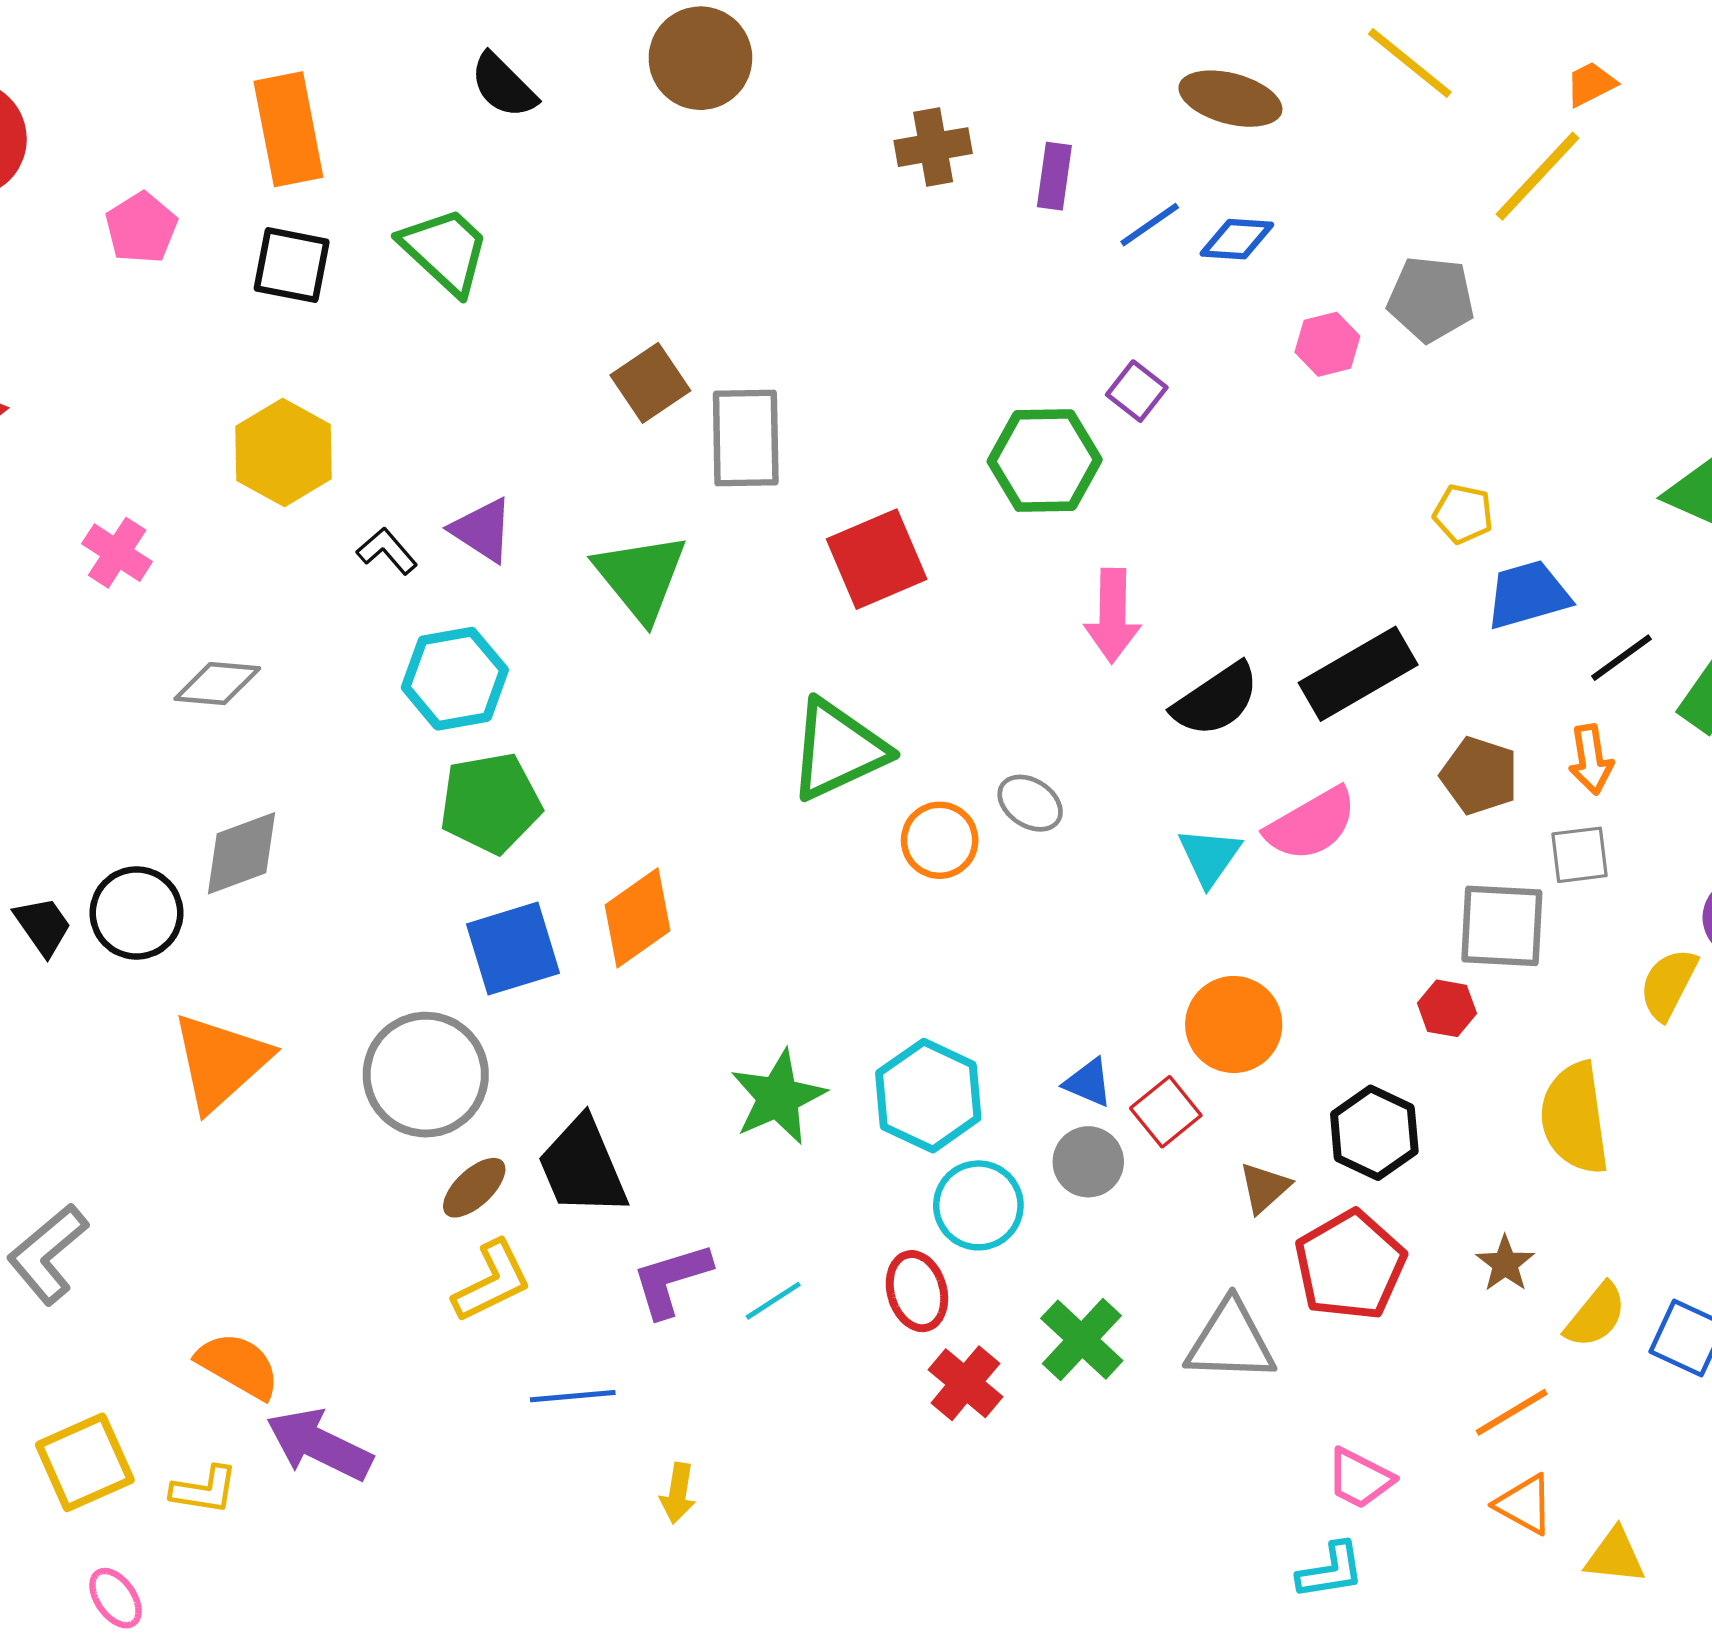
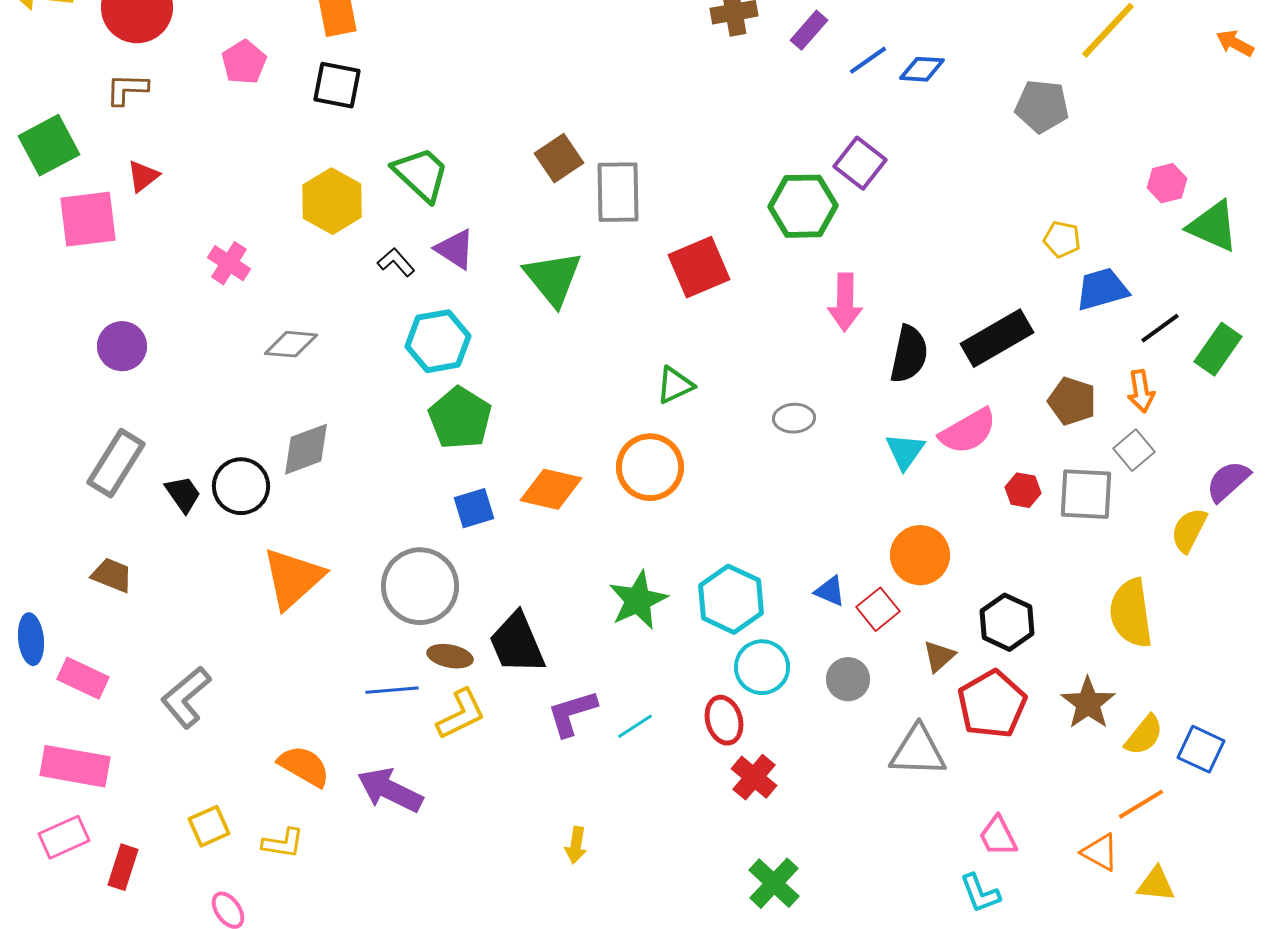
purple rectangle: (1054, 176) -> (809, 30), turned 33
green trapezoid: (445, 250) -> (421, 174), moved
pink hexagon: (1327, 344) -> (1167, 183), moved
purple square: (1137, 391) -> (860, 163), size x1.4
black semicircle: (1216, 700) -> (909, 354), turned -44
green triangle: (838, 750) -> (675, 385), size x0.6
green pentagon: (490, 803) -> (460, 418), turned -30
gray ellipse: (1030, 803) -> (794, 418), turned -36
orange circle: (940, 840) -> (650, 467), moved, size x1.4
gray square: (1580, 855) -> (1134, 450), turned -33
orange diamond: (637, 918) -> (551, 489), turned 48
blue square: (513, 949) -> (474, 508), size x0.7
red hexagon: (1447, 1008) -> (1023, 490), moved
gray circle: (1088, 1162) -> (848, 679), moved
brown ellipse: (474, 1188) -> (450, 656), turned 54
brown star: (1505, 1264) -> (1088, 703), size x1.5
green cross: (1082, 1340) -> (774, 883), moved
blue line: (573, 1396) -> (392, 690), moved
orange line: (1512, 1412) -> (1141, 804), moved
purple arrow: (319, 1445) -> (390, 790), moved
yellow square: (85, 1462) -> (209, 826), size x0.7
pink trapezoid: (1360, 1479) -> (998, 836), turned 36
cyan L-shape: (1331, 1571) -> (980, 893), turned 78

